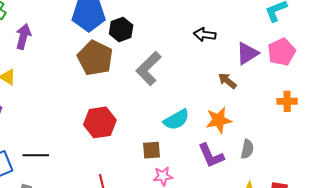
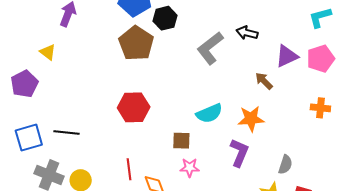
gray L-shape: (149, 68) -> (210, 48), moved
gray semicircle: (247, 149) -> (285, 165), moved
purple L-shape: (211, 156) -> (239, 153), turned -140

